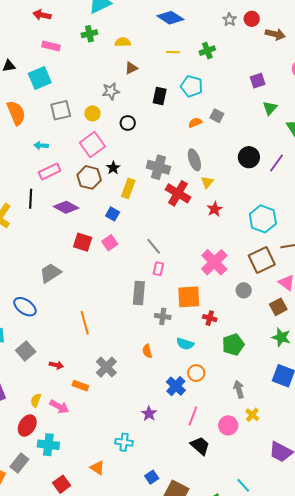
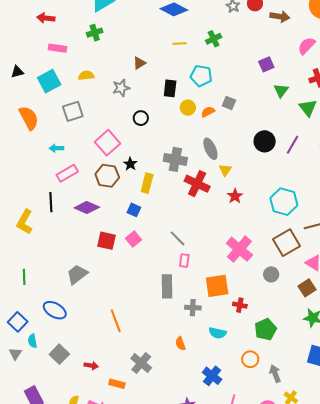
yellow semicircle: (123, 42) -> (86, 75), moved
yellow circle: (92, 113) -> (188, 108), moved
orange circle: (196, 373) -> (250, 359), moved

